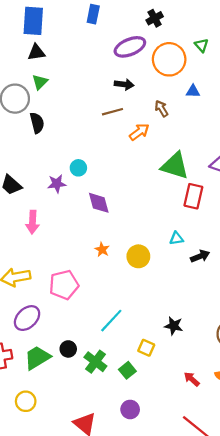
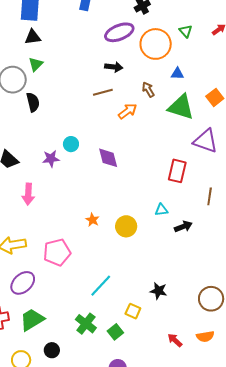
green triangle: (175, 166) -> (181, 107), moved
purple diamond: (99, 203) -> (108, 158), moved
black circle: (68, 349) -> (52, 350), moved

